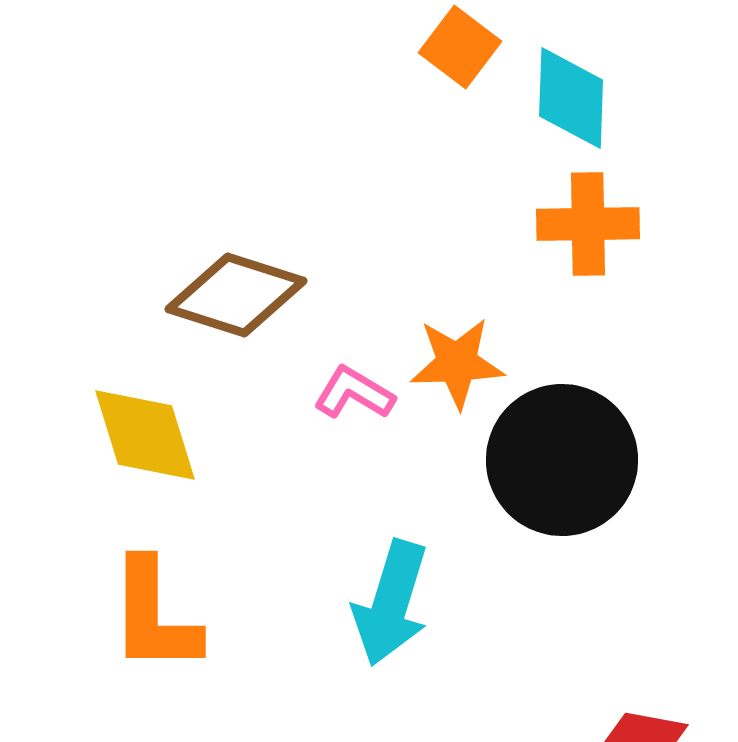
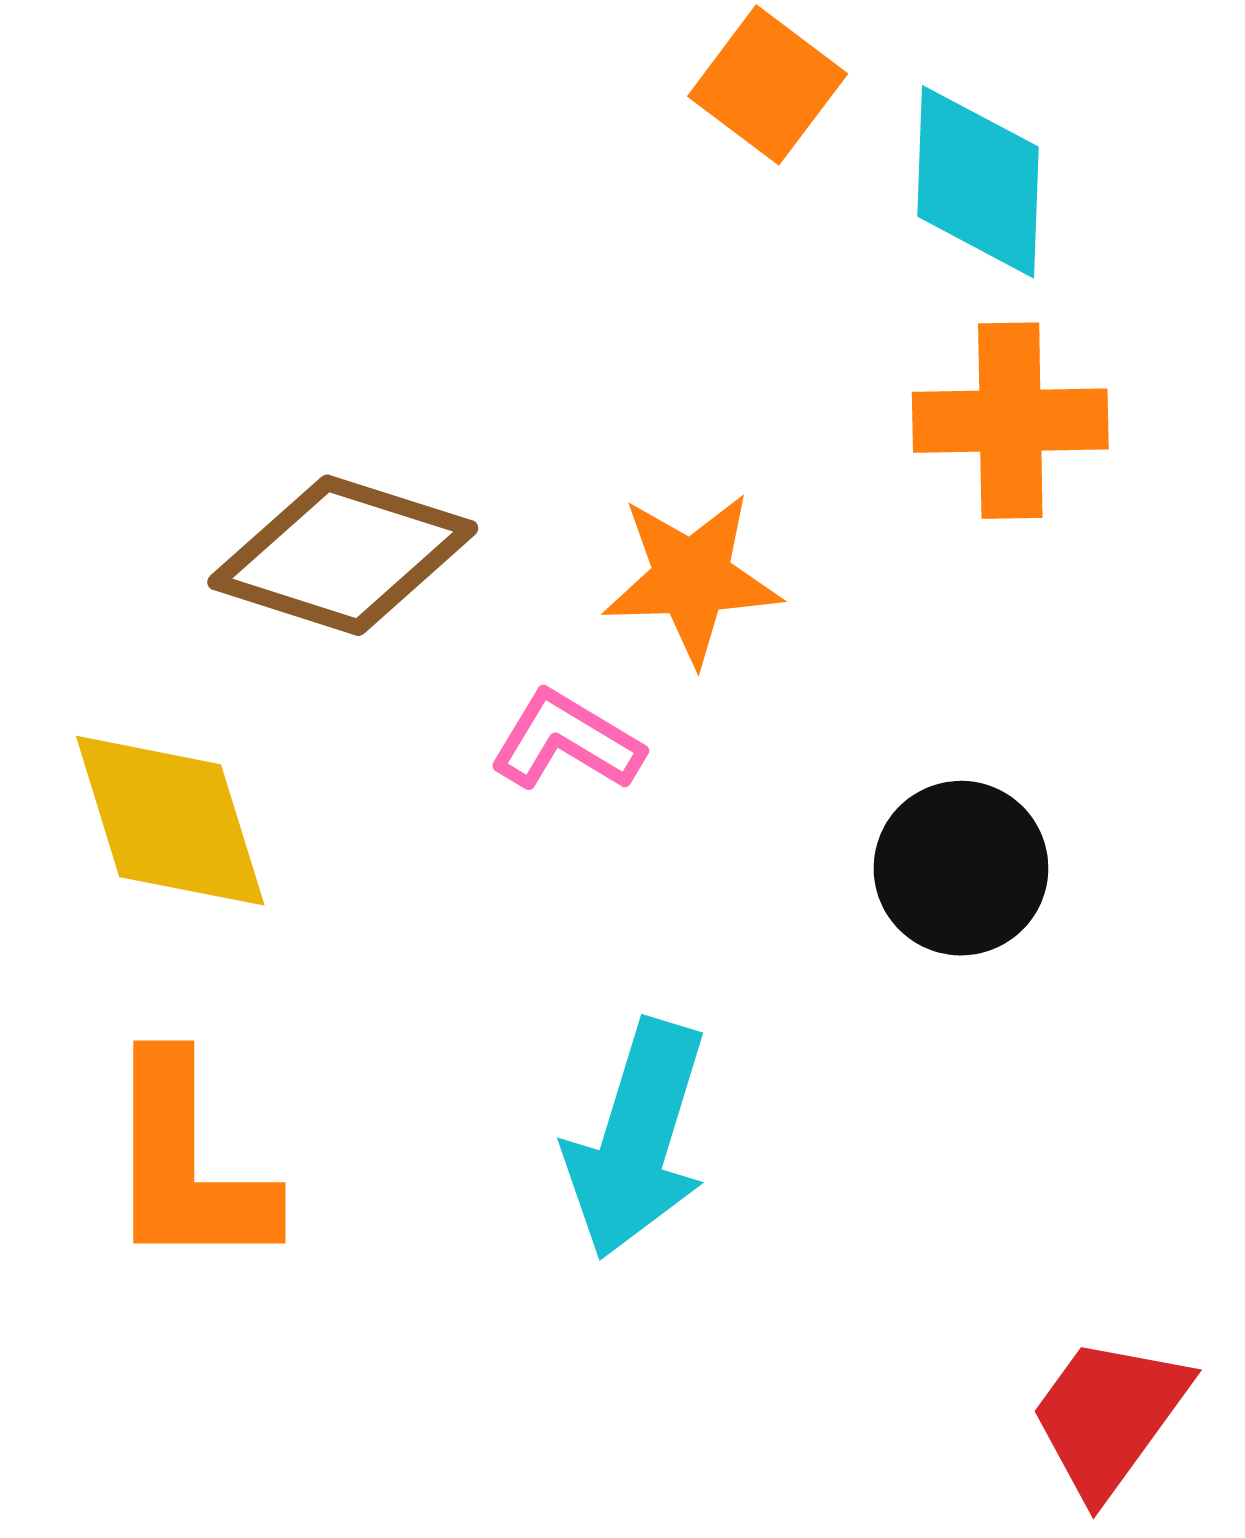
orange star: (457, 363) -> (692, 578), moved
black circle: (562, 460) -> (961, 868), size x0.6

